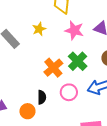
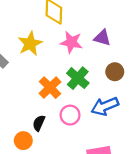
yellow star: (39, 29) -> (30, 44), size x1.5
black semicircle: (42, 97) -> (39, 123), turned -152

